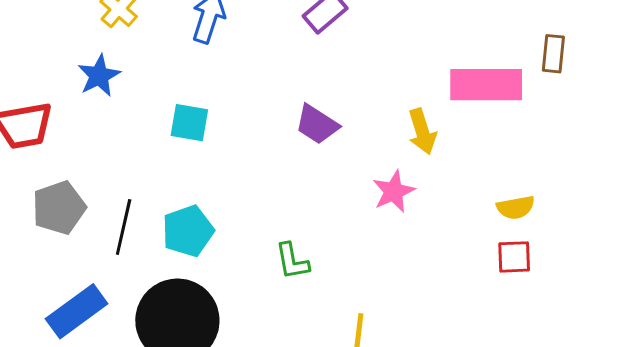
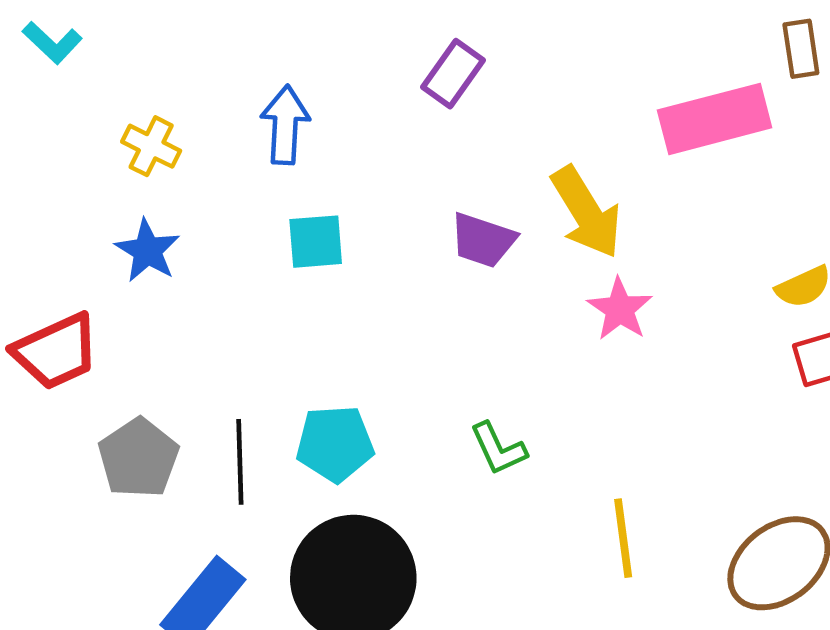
cyan square: (189, 123) -> (316, 242), moved
yellow arrow: (422, 131) -> (586, 212), moved, size x1.4
cyan pentagon: (188, 231) -> (335, 444), turned 30

